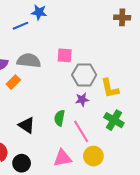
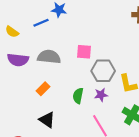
orange rectangle: (13, 82) -> (43, 89), moved
green semicircle: (60, 118) -> (78, 96), moved

